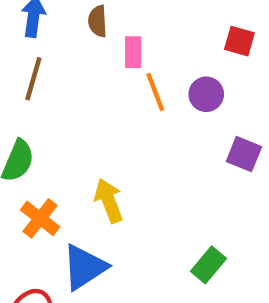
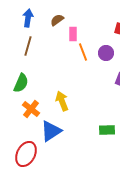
brown semicircle: (98, 21) -> (57, 20), turned 56
green rectangle: (208, 265) -> (107, 130), turned 49

